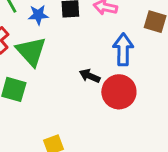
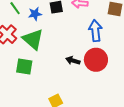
black arrow: (90, 76) -> (73, 61), moved

